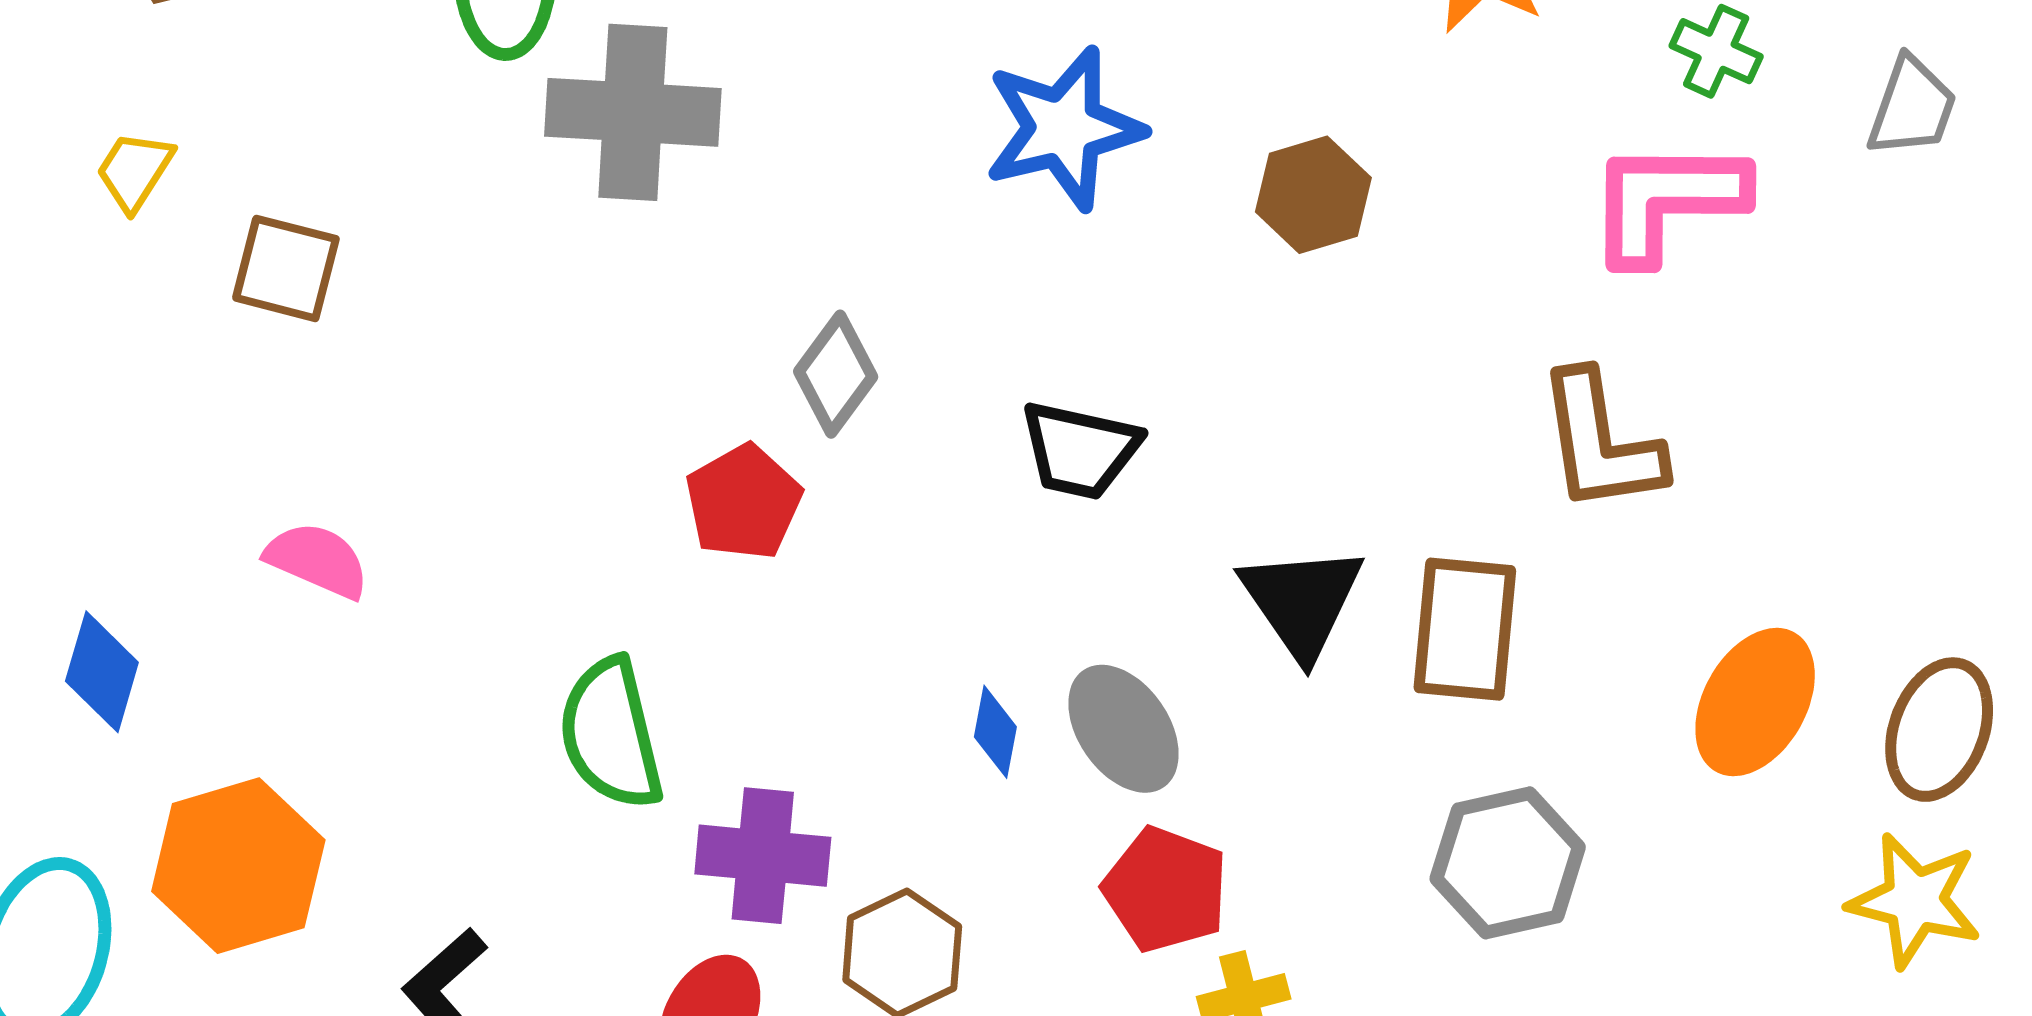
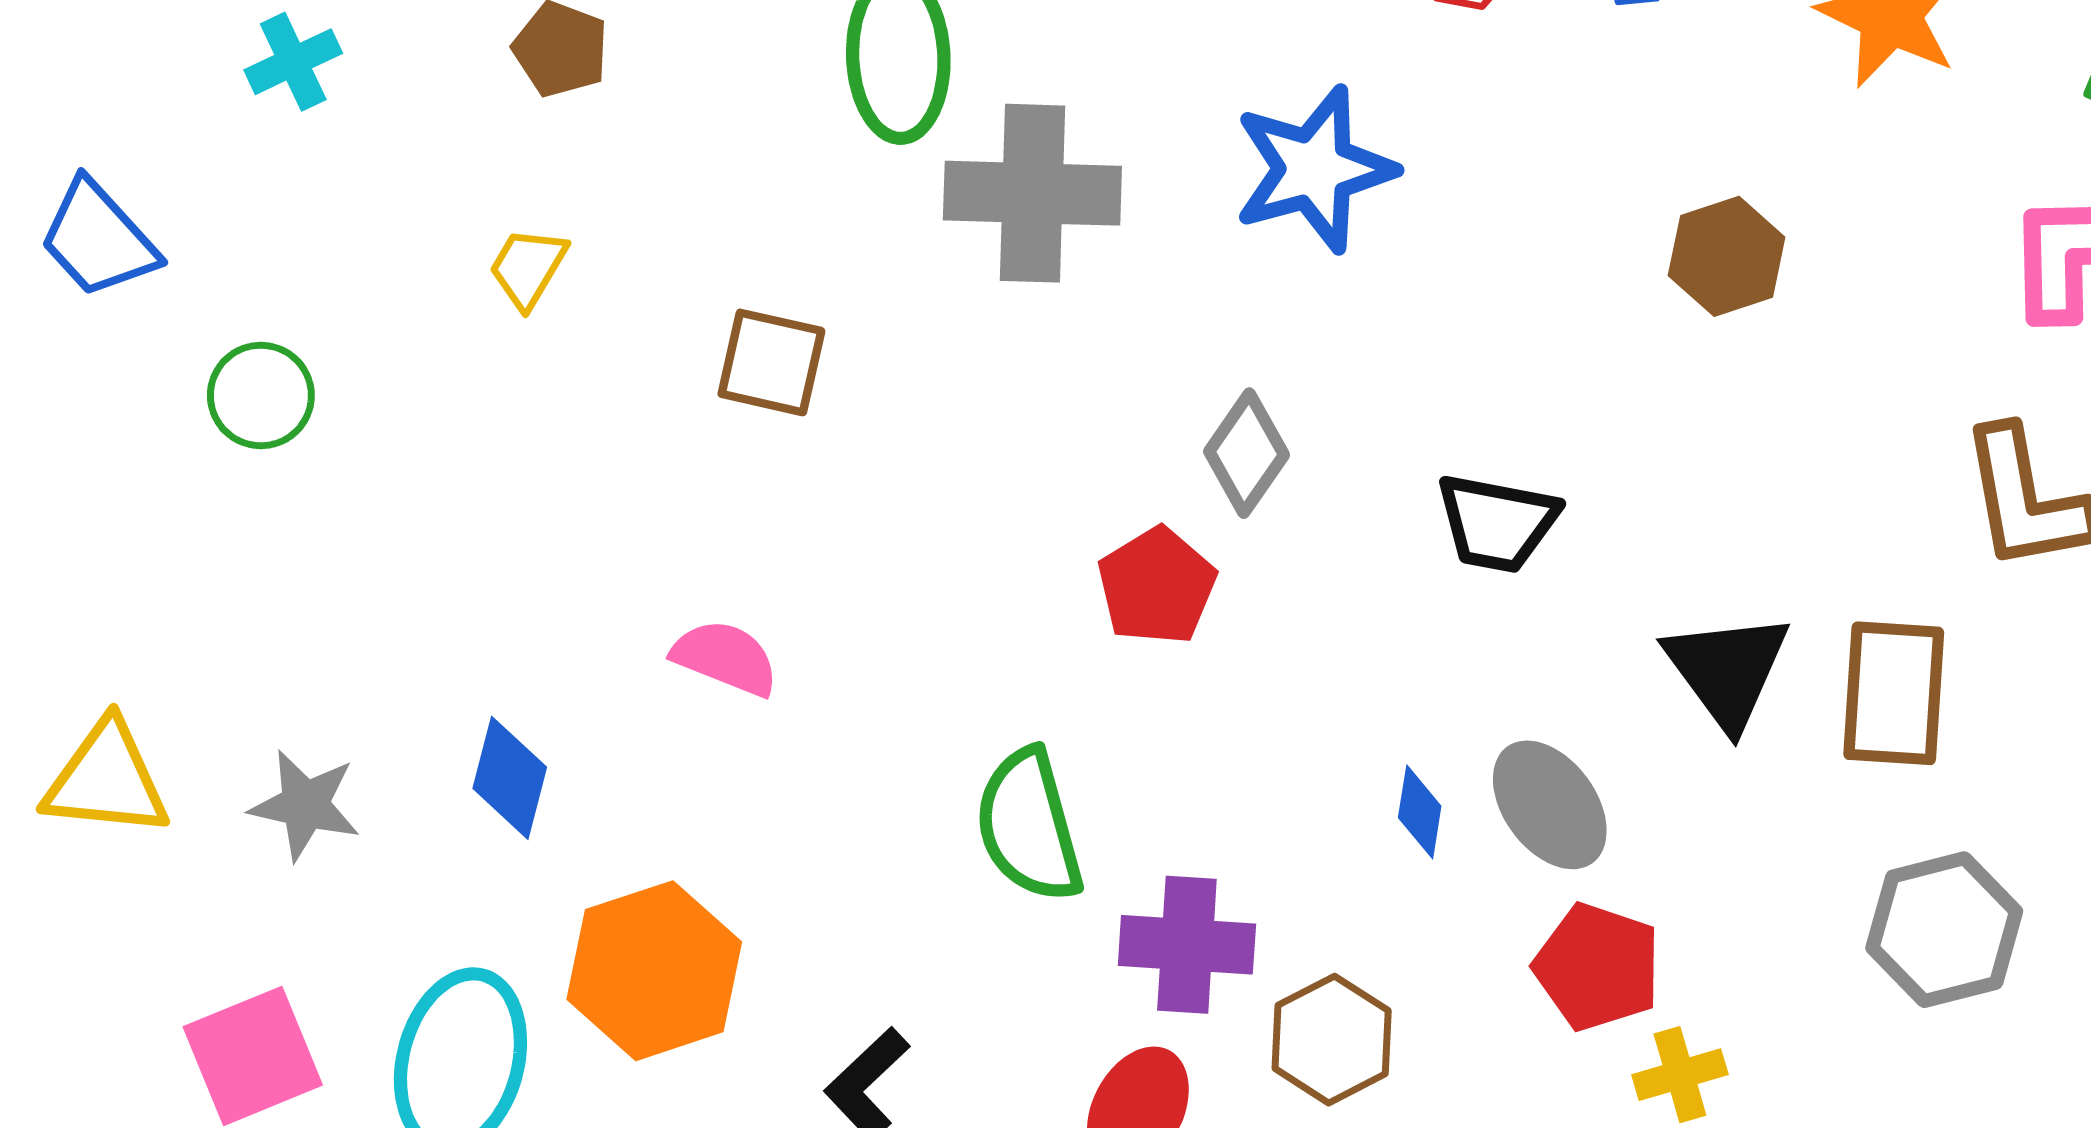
blue star: (1064, 128) -> (1314, 169), moved
brown square: (286, 268) -> (771, 362), moved

